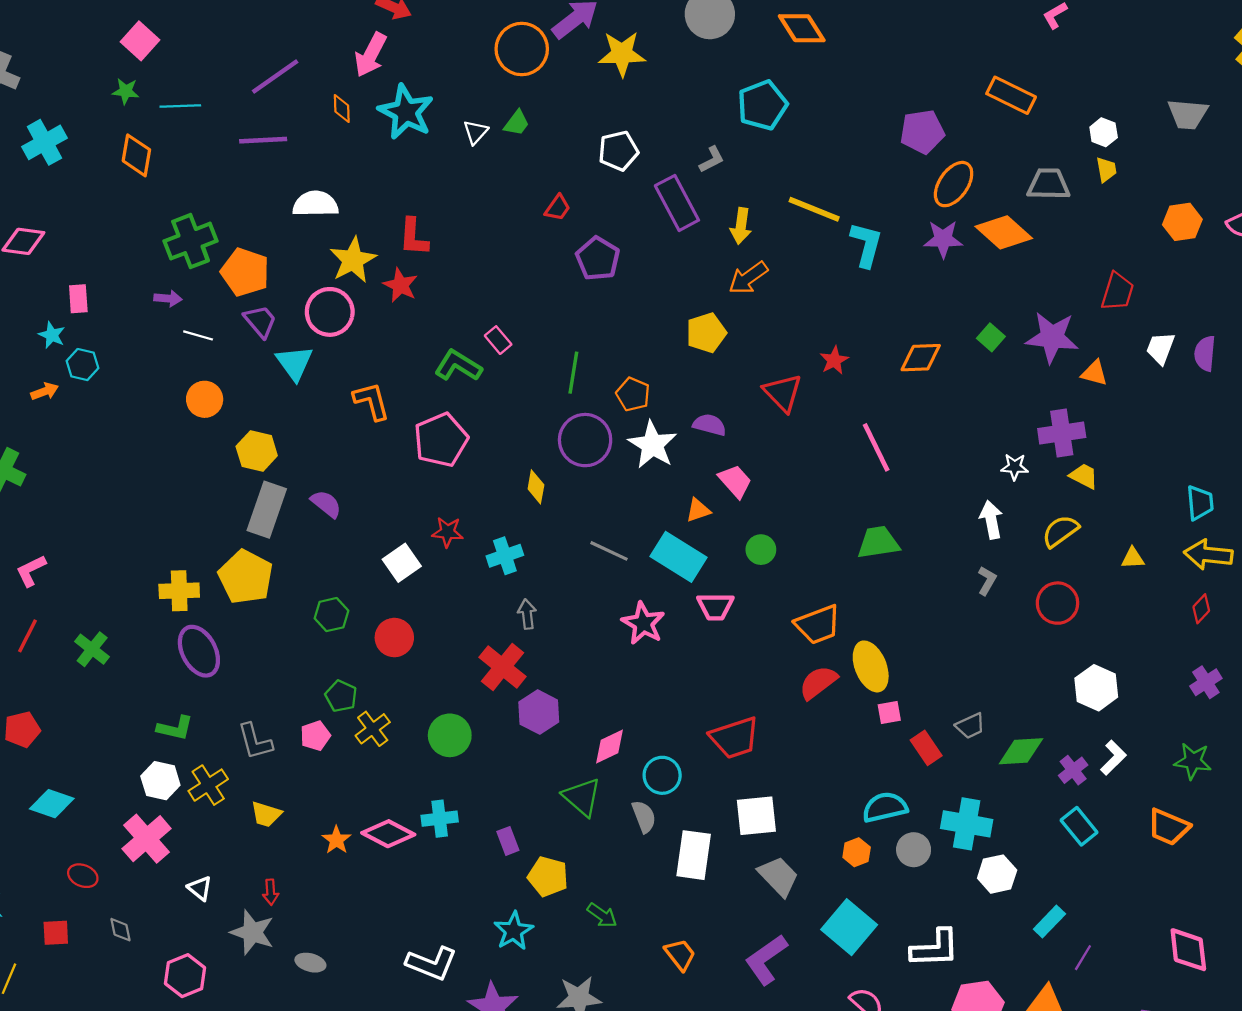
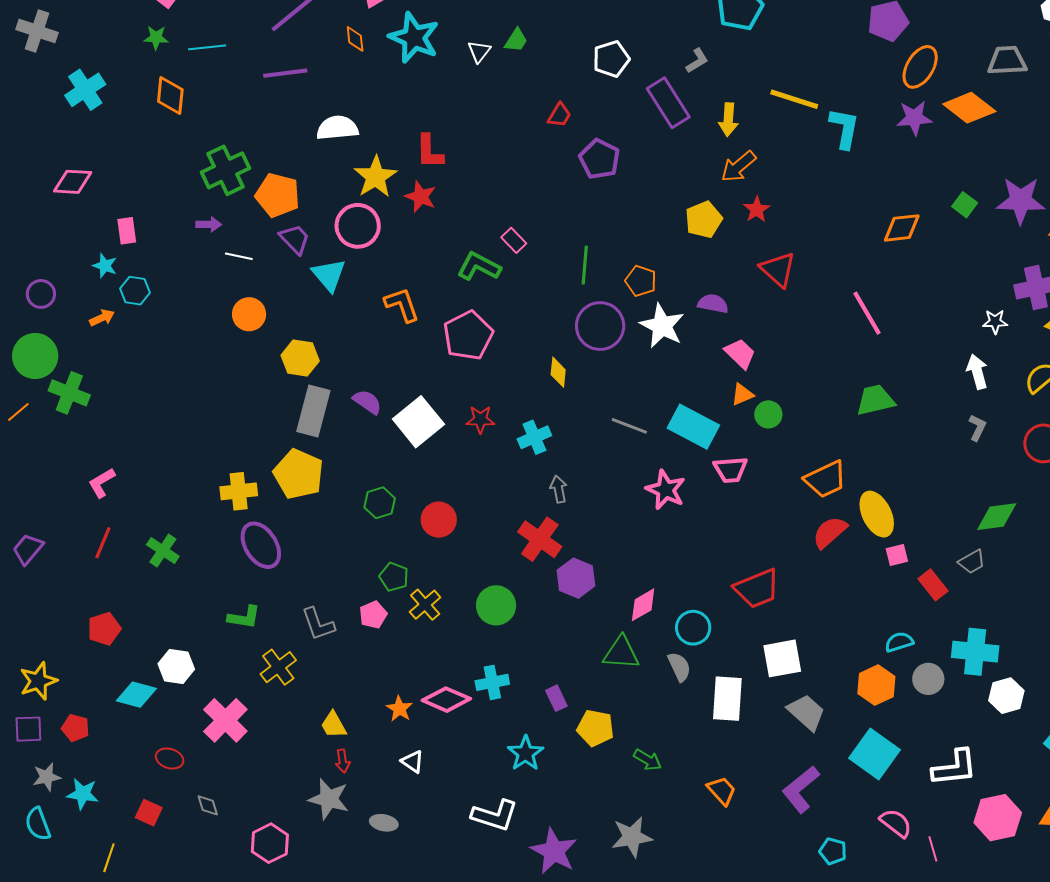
red star: (834, 360) -> (757, 209), moved
orange triangle: (698, 510) -> (742, 395), moved
white square: (402, 563) -> (418, 422), moved, size x1.4
green diamond: (1021, 751) -> (997, 517), moved
white hexagon: (160, 781) -> (176, 666), moved
green triangle: (582, 797) -> (621, 653), turned -33
cyan semicircle: (885, 807) -> (899, 642), size x0.7
yellow trapezoid: (266, 814) -> (333, 725), moved, turned 48
orange hexagon: (857, 852) -> (876, 685), size x1.5
white triangle: (200, 888) -> (413, 762), moved
cyan star: (514, 931) -> (526, 753), moved
red square: (56, 933) -> (149, 813), turned 32

